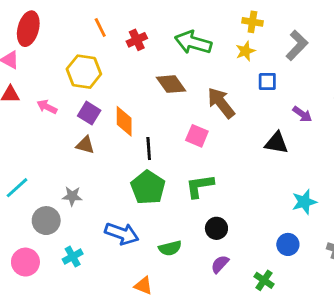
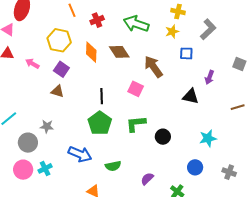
purple arrow: (302, 114) -> (209, 77), turned 72
orange diamond: (124, 121) -> (91, 52), moved
black circle: (216, 228) -> (163, 137), moved
pink circle: (25, 262) -> (23, 170), moved

